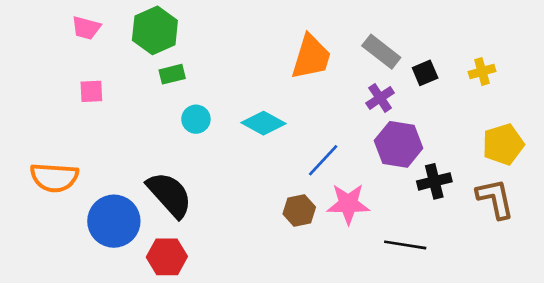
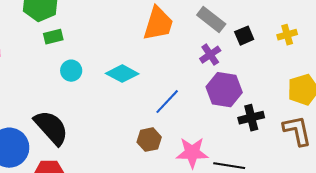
pink star: (348, 204) -> (192, 153), moved

